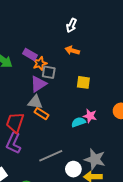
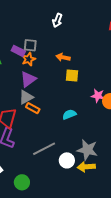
orange arrow: (72, 50) -> (63, 57), moved
gray square: (49, 72) -> (30, 45), moved
gray triangle: (35, 102) -> (26, 97), turned -35
pink star: (90, 116) -> (98, 96), moved

